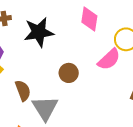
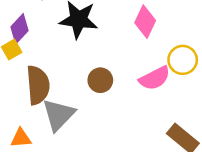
brown semicircle: (23, 91) -> (38, 85), size x1.4

